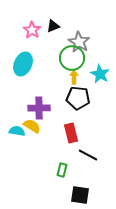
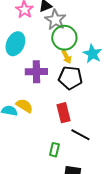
gray star: (79, 42) -> (55, 20), moved
yellow arrow: (74, 77) -> (66, 57), turned 152
purple cross: (39, 108) -> (36, 72), moved

